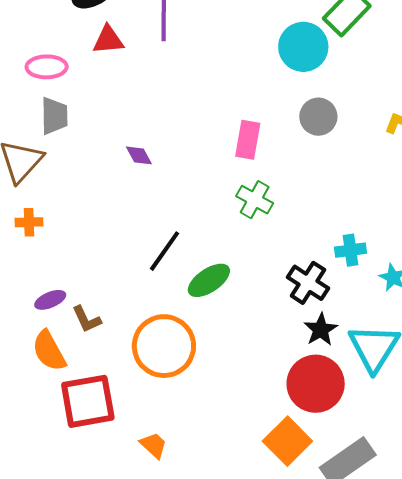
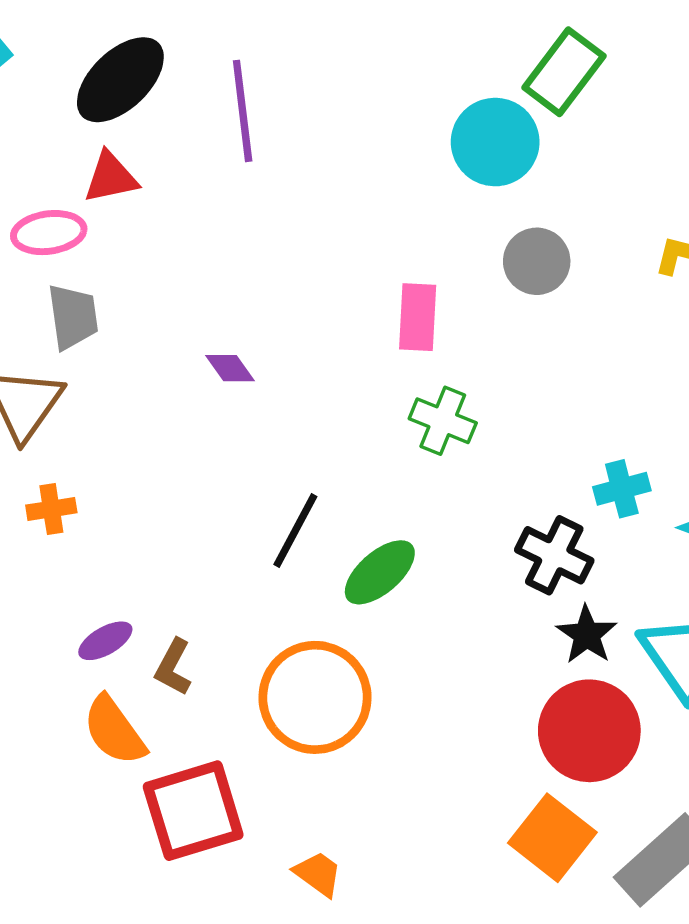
red triangle: (108, 40) -> (111, 178), moved
brown L-shape: (87, 319) -> (173, 667), turned 60

